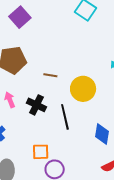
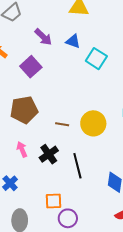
yellow circle: (83, 89) -> (93, 123), moved
black cross: (36, 105) -> (49, 154), turned 30

